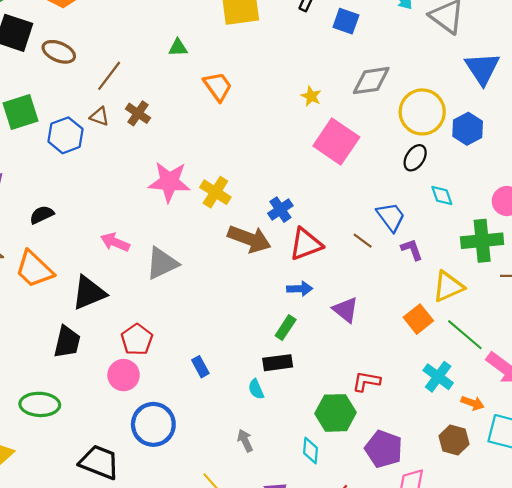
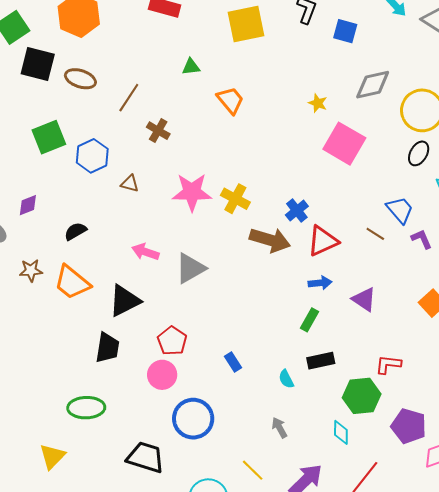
brown triangle: (100, 116) -> (130, 183), moved
black rectangle: (278, 363) -> (321, 361), moved

